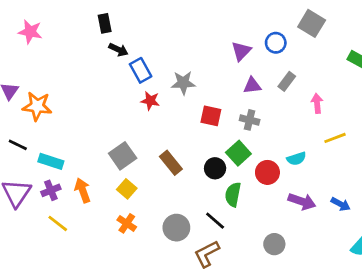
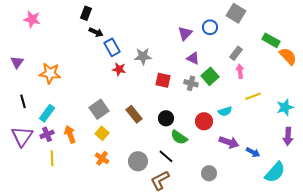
black rectangle: (105, 23) -> (86, 13), turned 32
gray rectangle: (287, 81) -> (236, 53), moved
purple triangle: (252, 86) -> (193, 58), turned 32
orange star: (37, 106) -> (50, 73), moved
black line: (18, 145) -> (23, 101), turned 48
green square: (238, 153) -> (210, 76), moved
cyan rectangle: (51, 161) -> (47, 113), turned -72
green semicircle: (233, 194) -> (179, 137), turned -66
blue arrow: (341, 204) -> (253, 152), moved
yellow line: (58, 223) -> (52, 158), turned 49

